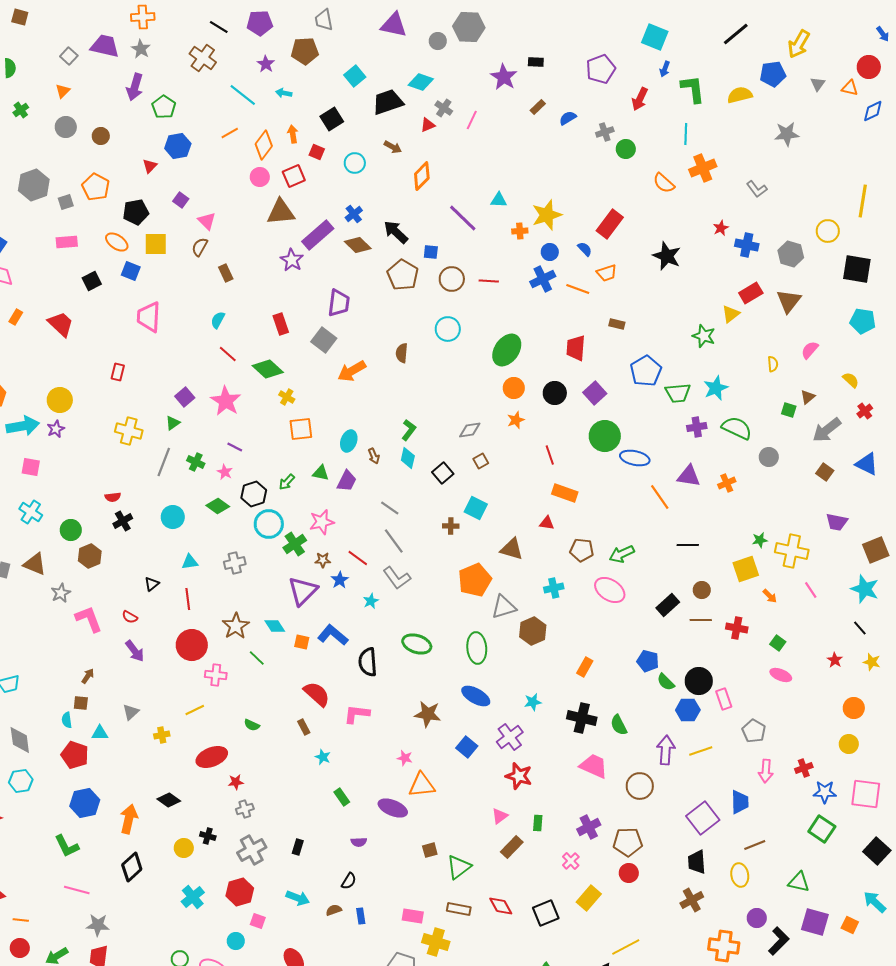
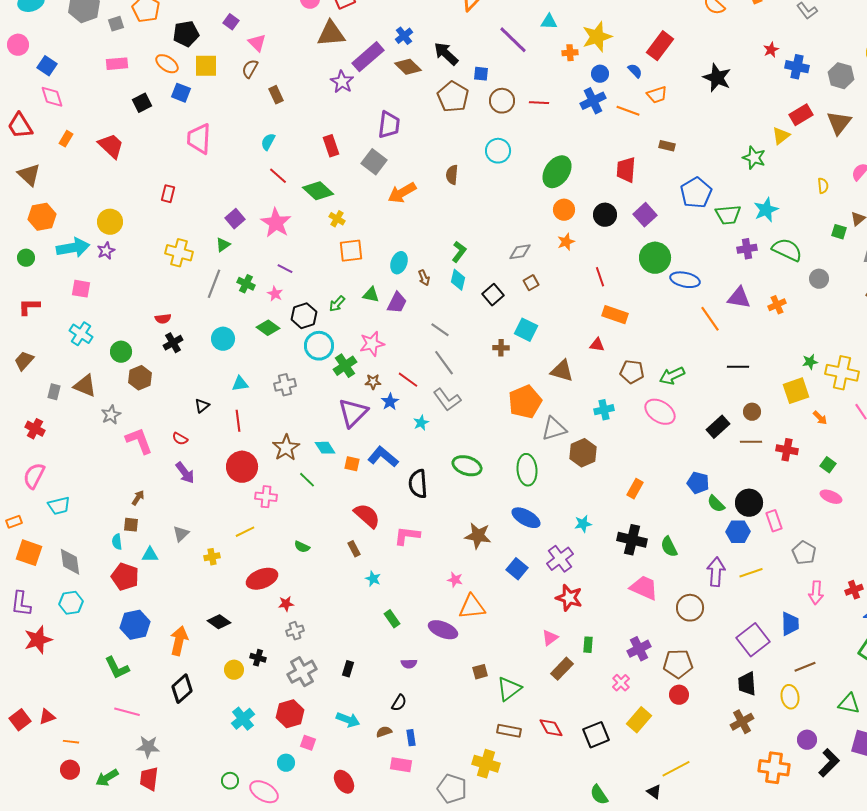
pink rectangle: (413, 916) -> (401, 765), moved

